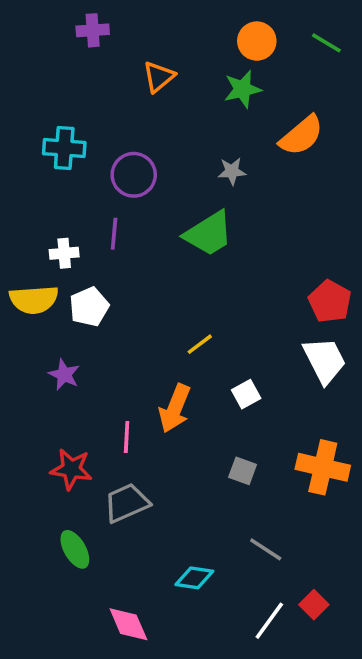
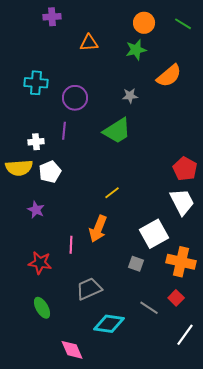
orange triangle: (159, 77) -> (89, 43), turned 36
white square: (246, 394) -> (154, 234), moved, size x1.8
gray trapezoid: (127, 503) -> (89, 289), moved
cyan diamond: (194, 578) -> (109, 324), size x1.4
red square: (314, 605) -> (176, 298), moved
white line: (269, 621) -> (185, 335), moved

